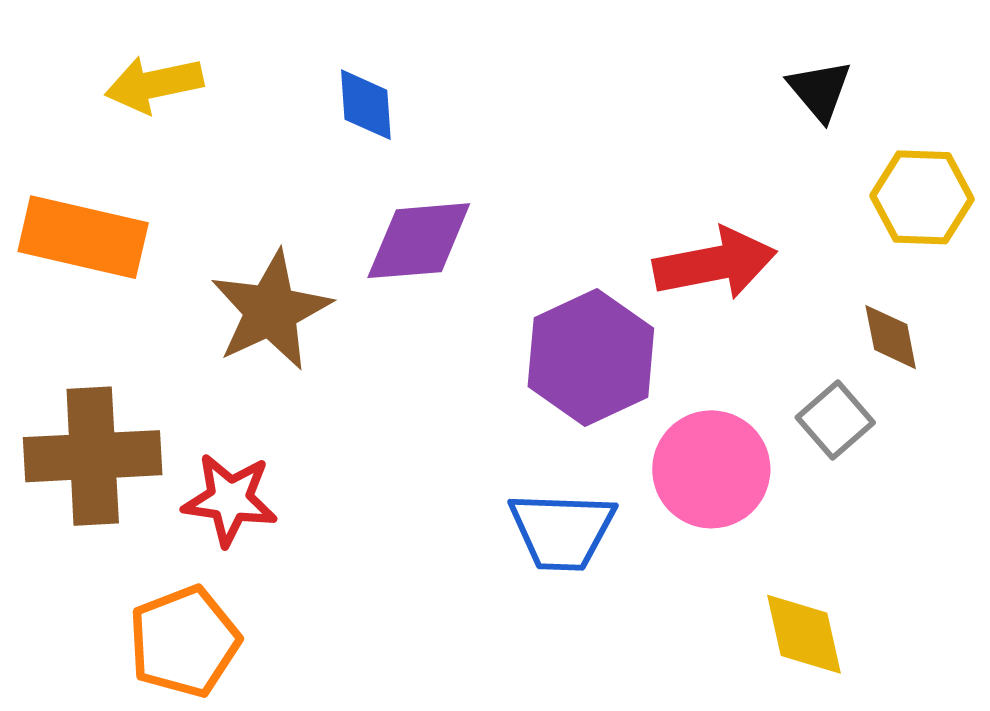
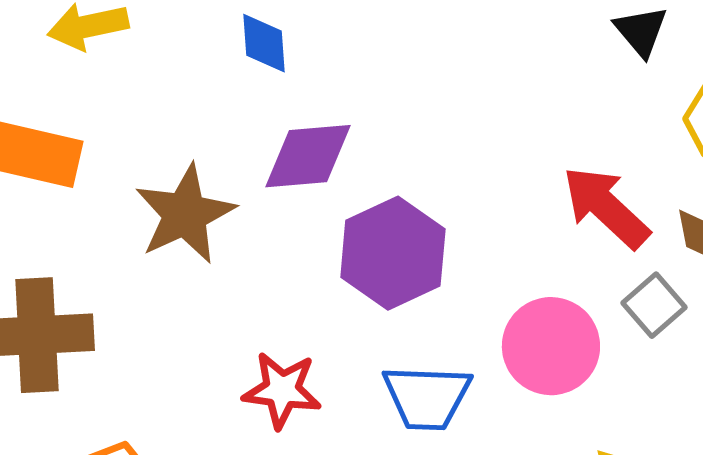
red arrow: (715, 264) -> (606, 207), moved, turned -126
purple hexagon: (591, 357) -> (393, 253), moved
red star: (230, 499) -> (282, 390), moved

